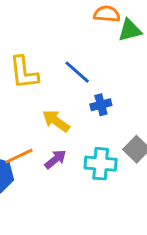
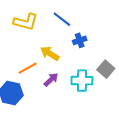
yellow L-shape: (24, 73) -> (26, 22), turned -65
orange line: (19, 156) -> (28, 68), moved

